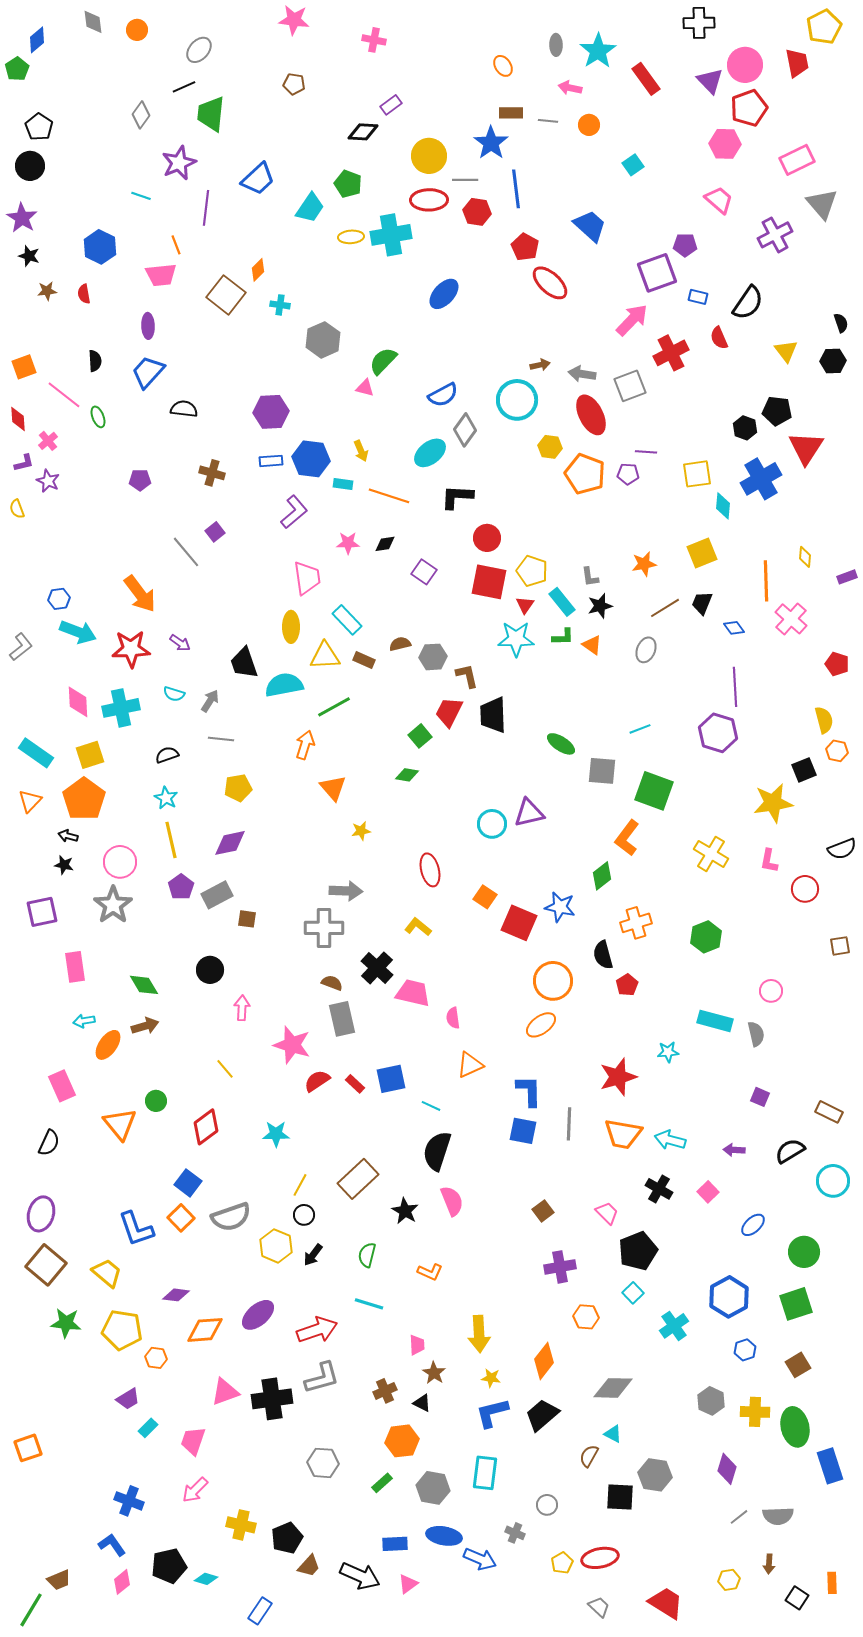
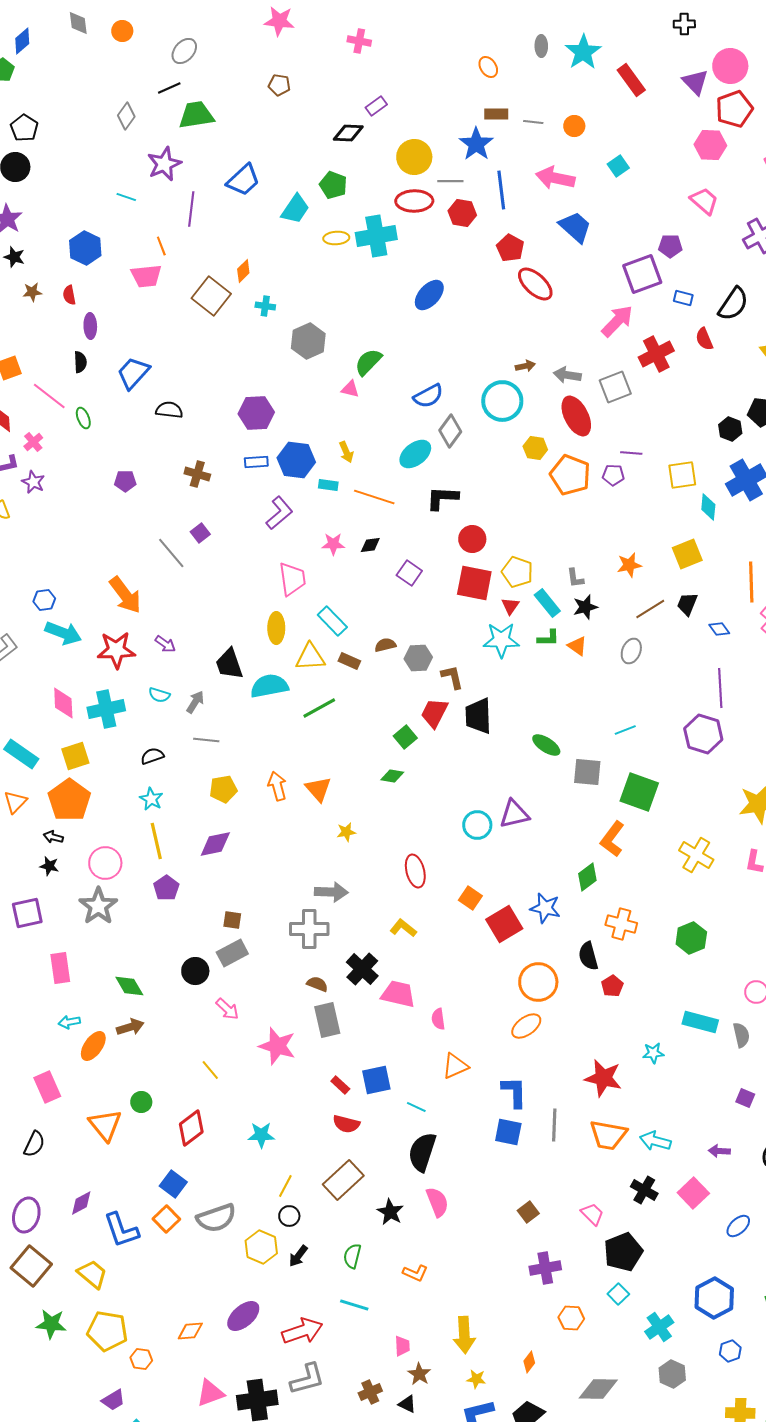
black cross: (699, 23) -> (684, 24), size x0.7
pink arrow: (570, 88) -> (555, 178), moved, size x1.6
green trapezoid: (211, 114) -> (196, 115), turned 75
purple ellipse: (148, 326) -> (90, 326), moved
orange arrow: (305, 745) -> (277, 786), moved, turned -32
gray rectangle: (217, 895) -> (232, 953), moved
red square: (519, 923) -> (504, 924), turned 36
orange cross: (636, 923) -> (621, 924), turned 32
pink arrow: (242, 1008) -> (227, 1009), turned 130
red star: (618, 1077) -> (603, 1078), turned 30
red semicircle: (317, 1081) -> (346, 1124), moved, turned -132
pink square: (708, 1192) -> (693, 1193), size x1.4
purple diamond: (176, 1295) -> (81, 1203), moved, turned -36
orange diamond: (205, 1330) -> (190, 1331), size x0.7
orange diamond: (544, 1361) -> (529, 1362), size x0.6
gray hexagon: (711, 1401) -> (672, 1374), moved

